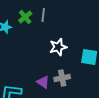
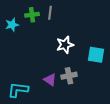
green cross: (25, 17) -> (32, 15), turned 32

